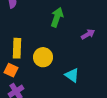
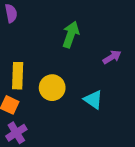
cyan triangle: (72, 75) -> (93, 100), moved

